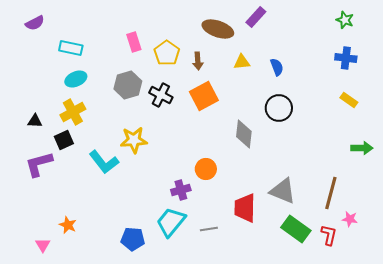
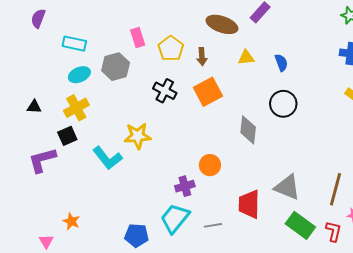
purple semicircle: (35, 23) -> (38, 18), turned 138
gray hexagon: (128, 85) -> (116, 67), moved
black triangle: (35, 121) -> (34, 107), moved

